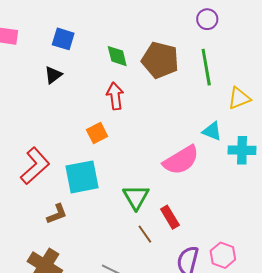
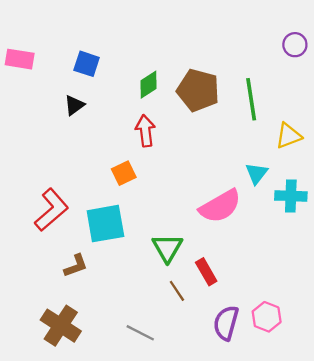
purple circle: (207, 19) -> (295, 45), moved
green diamond: (117, 56) -> (149, 85), turned 70
cyan triangle: (212, 131) -> (257, 173), turned 45

